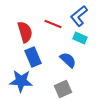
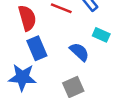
cyan rectangle: (80, 38) -> (101, 35), moved

